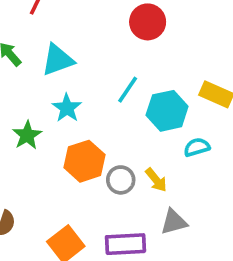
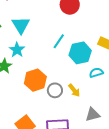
cyan triangle: (58, 60) -> (21, 25), turned -42
cyan star: (67, 108) -> (17, 50), moved
gray triangle: (174, 222) -> (93, 115), moved

